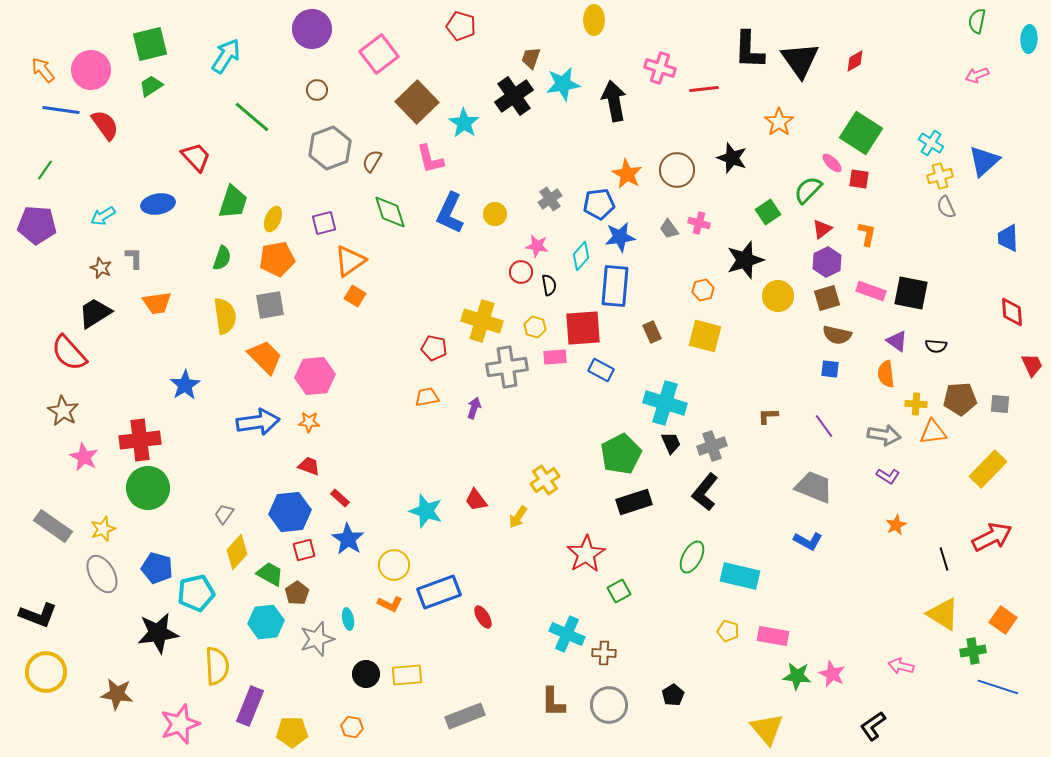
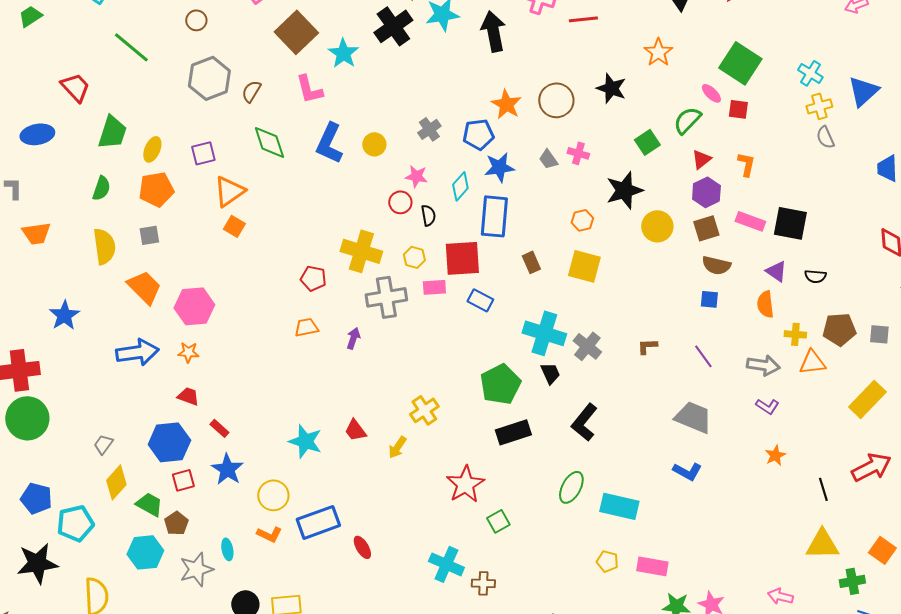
gray square: (270, 305) -> (149, 235), size x0.7
gray cross: (712, 446) -> (587, 346), moved, turned -32
yellow triangle: (943, 614) -> (822, 544), turned -33

